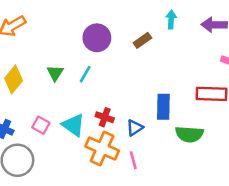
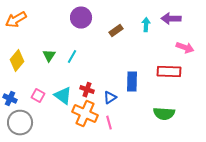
cyan arrow: (171, 20) -> (146, 25), moved
purple circle: (97, 38) -> (81, 18), moved
green semicircle: (189, 134) -> (164, 114), moved

